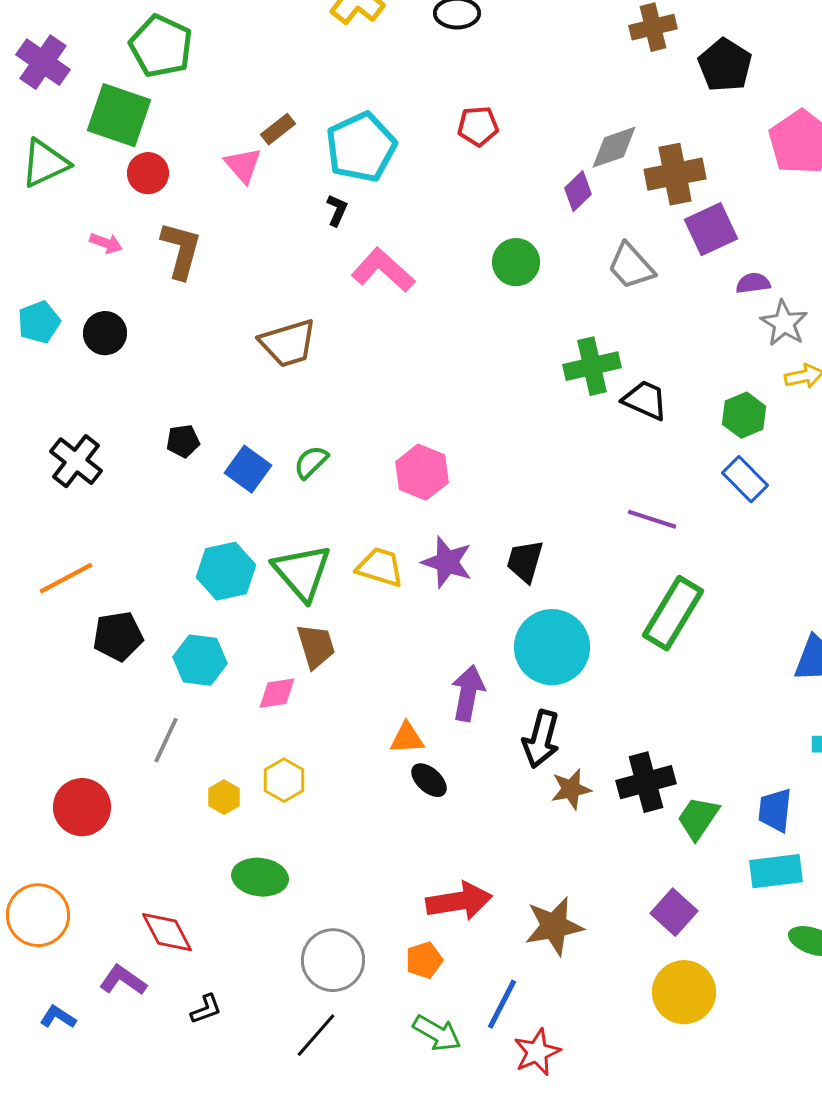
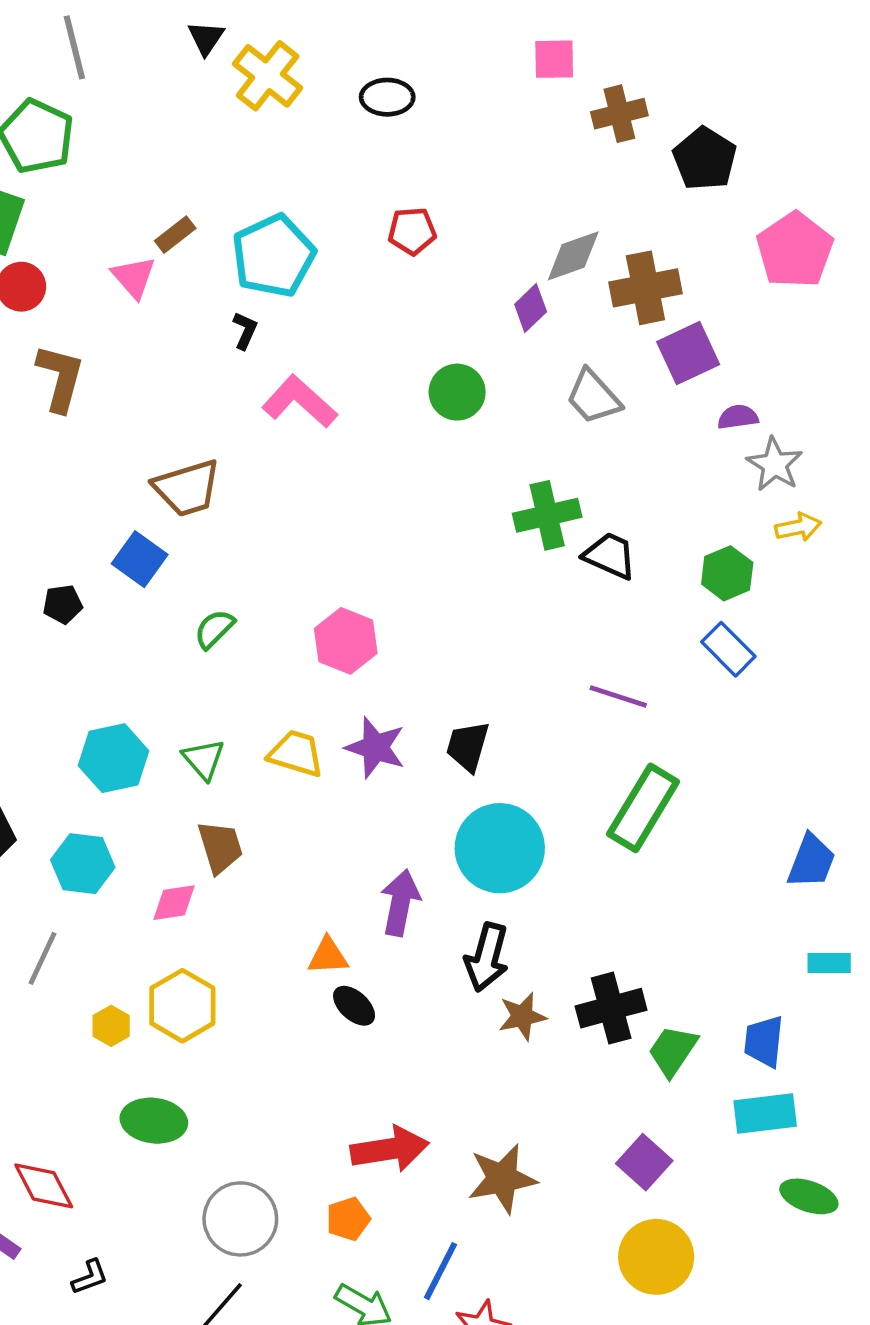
blue square: (248, 469) -> (140, 559), moved
green triangle: (302, 572) -> (204, 759), size x0.6
yellow hexagon: (284, 780) -> (182, 1006), size x1.4

